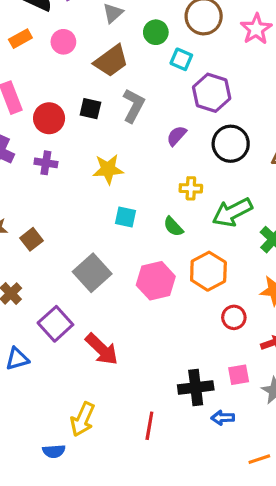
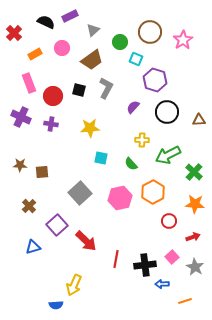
orange rectangle: (20, 39) -> (35, 54), moved
brown square: (32, 239) -> (42, 172), turned 32
pink square: (239, 375) -> (172, 257), turned -32
red line: (149, 426) -> (116, 259), moved
orange line: (259, 459) -> (185, 301), moved

